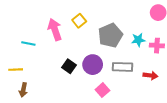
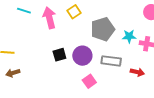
cyan line: (28, 44) -> (24, 11), moved
black square: (69, 66) -> (59, 55), turned 32
brown arrow: (23, 90) -> (13, 73), turned 56

